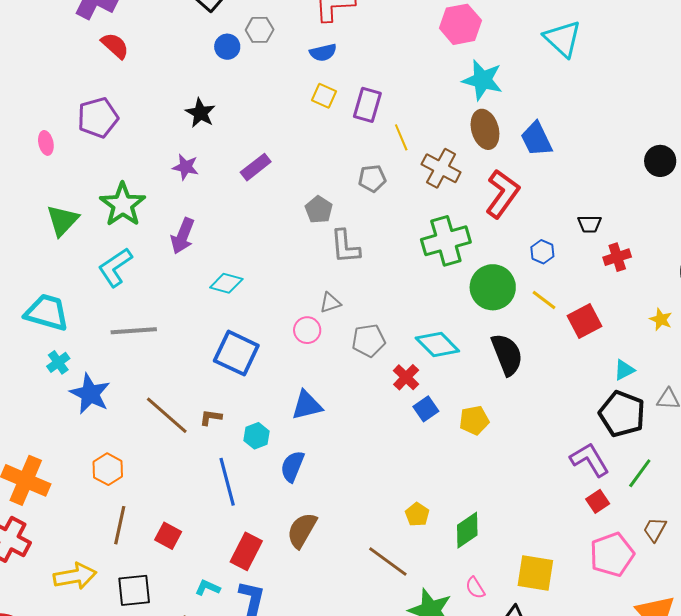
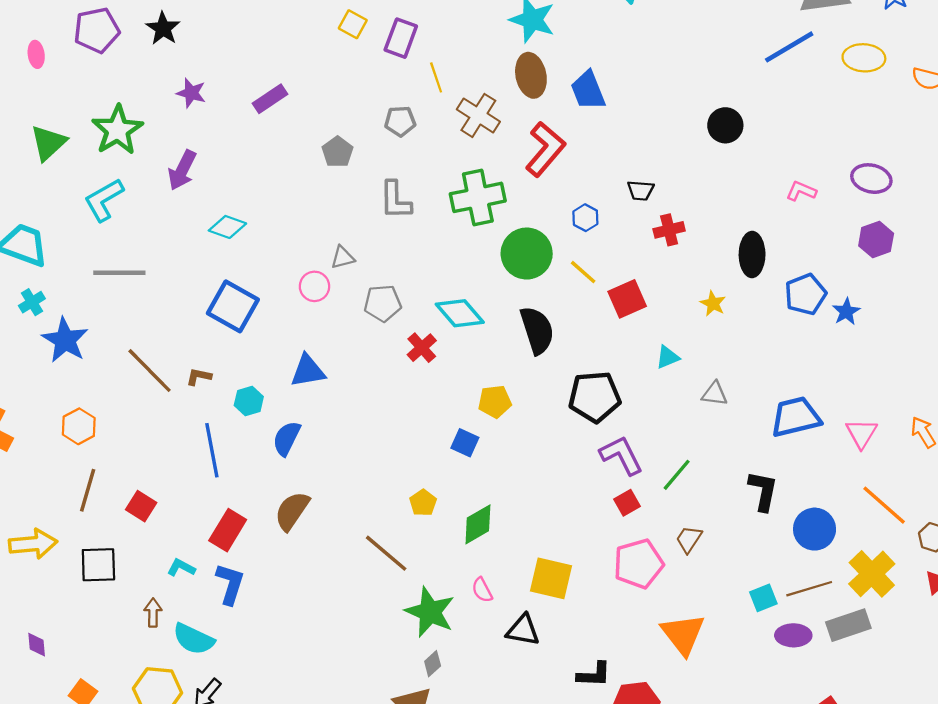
black star: (200, 113) -> (163, 28), moved
gray L-shape: (345, 247) -> (395, 200), moved
blue square: (426, 409) -> (465, 443), moved, turned -35
black pentagon: (622, 414) -> (595, 397), moved, turned -30

